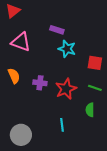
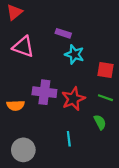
orange semicircle: (14, 76) -> (16, 105), moved, turned 112
purple cross: (40, 83) -> (44, 92), size x1.5
green semicircle: (90, 110) -> (100, 122), turned 152

